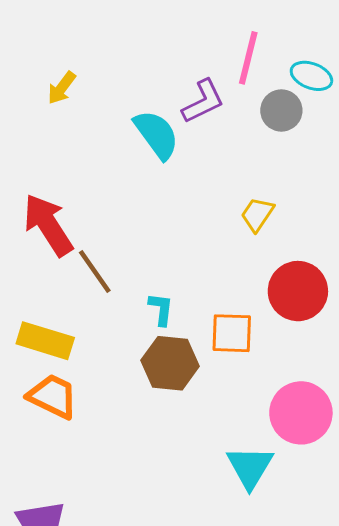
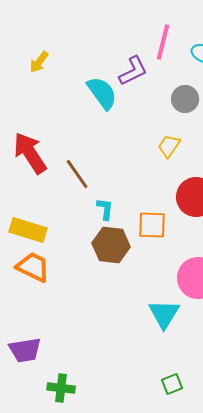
gray circle: (281, 110) -> (185, 99), moved
brown line: (95, 271) -> (77, 174), moved

